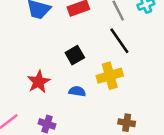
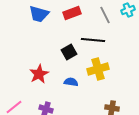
black line: (119, 41) -> (93, 40), moved, turned -50

